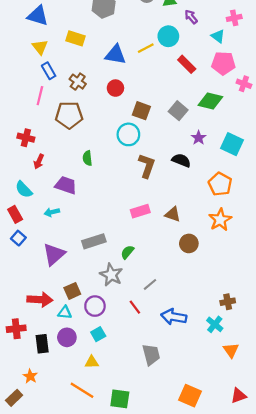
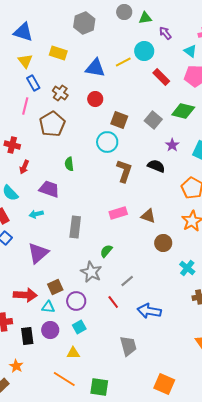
brown pentagon: (69, 115) -> (52, 124), turned -30
gray rectangle: (94, 241) -> (75, 227), moved, turned -65
cyan cross: (215, 324) -> (187, 268), moved

